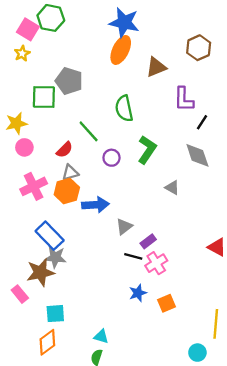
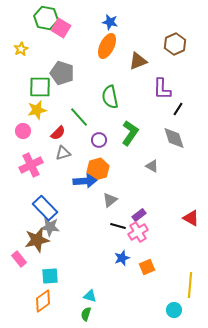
blue star: (124, 22) -> (110, 22), size x0.6
pink square: (28, 29) -> (61, 28), moved
yellow star: (16, 123) -> (37, 110), moved
orange hexagon: (67, 191) -> (98, 169), moved
purple rectangle: (148, 241) -> (139, 215), moved

